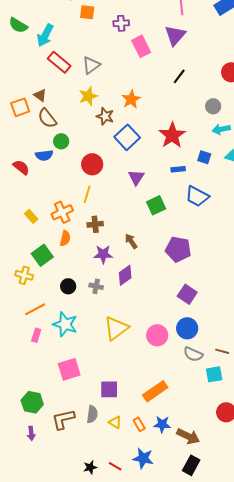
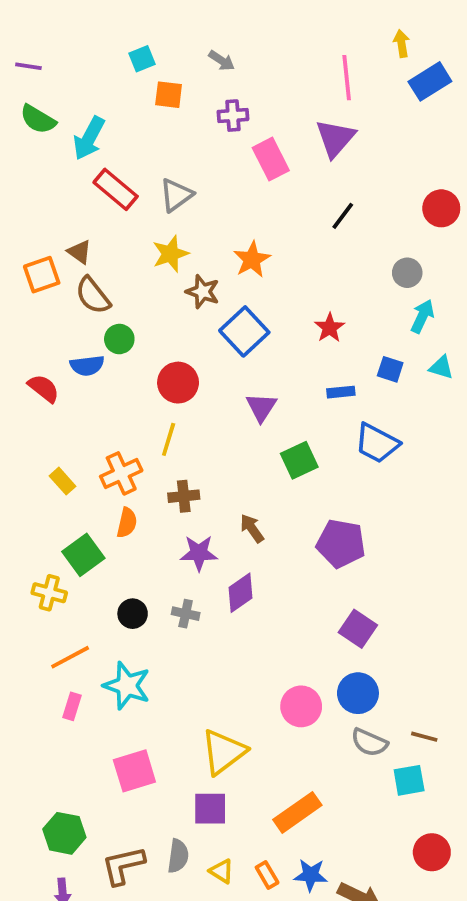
cyan arrow: (221, 129) -> (422, 316), turned 126
red star: (172, 135) -> (330, 328), size x0.6
yellow triangle: (116, 328) -> (223, 752), moved

